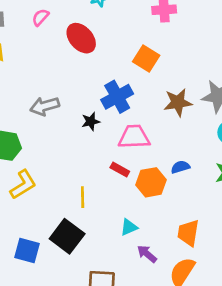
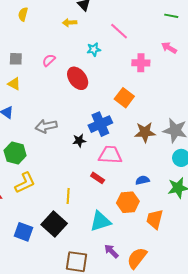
orange hexagon: (151, 182) -> (128, 202), moved
cyan triangle: (129, 227) -> (100, 221), size x1.6
orange trapezoid: (188, 233) -> (155, 219), moved
purple arrow: (147, 254) -> (111, 251), moved

